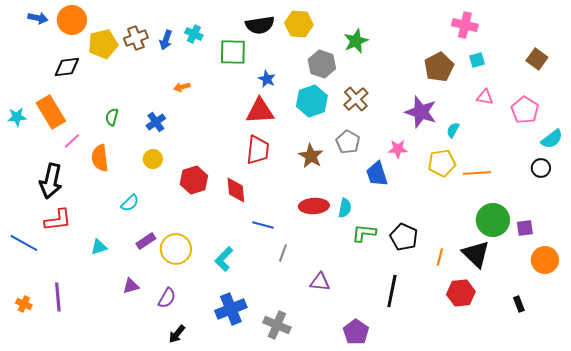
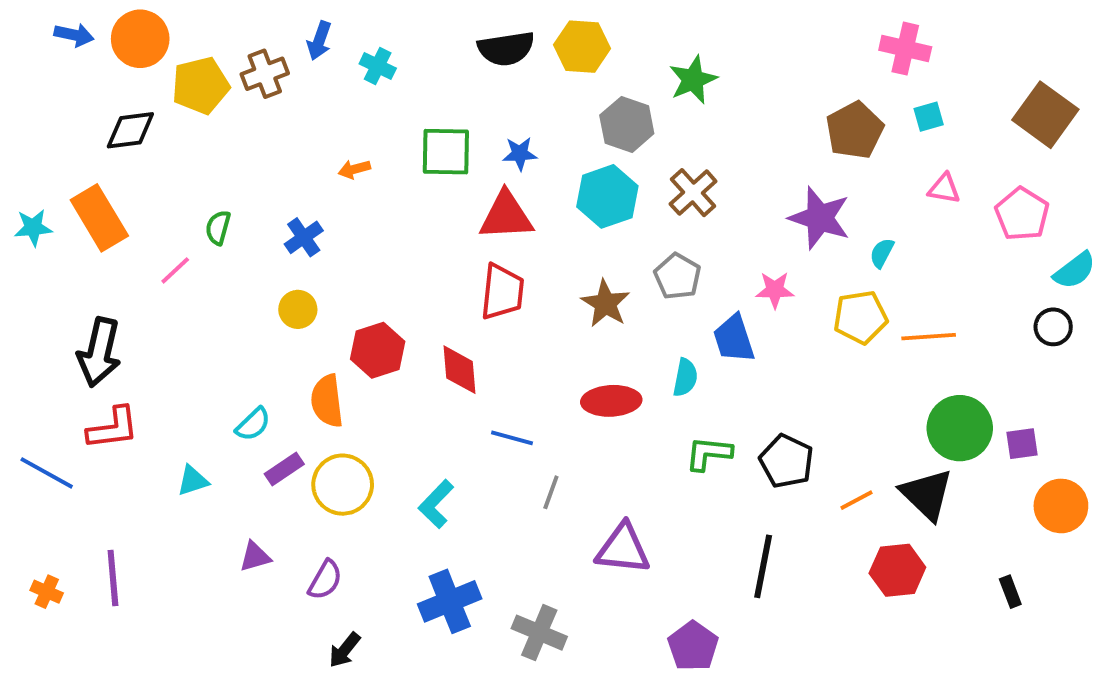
blue arrow: (166, 40) -> (319, 41), moved
green square: (233, 52) -> (446, 152), moved
brown square: (537, 59) -> (1045, 115), size x1.5
blue star: (267, 79) -> (520, 154), turned -30
pink line: (72, 141) -> (175, 270), moved
orange semicircle: (100, 158) -> (327, 401), moved
cyan semicircle: (130, 203) -> (253, 424), moved
cyan semicircle: (345, 208) -> (685, 378), moved
orange line: (440, 257) -> (857, 500), turned 48
purple triangle: (320, 282) -> (623, 549), size x1.4

